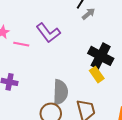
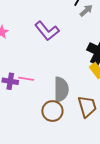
pink line: (21, 44) -> (26, 79), moved

